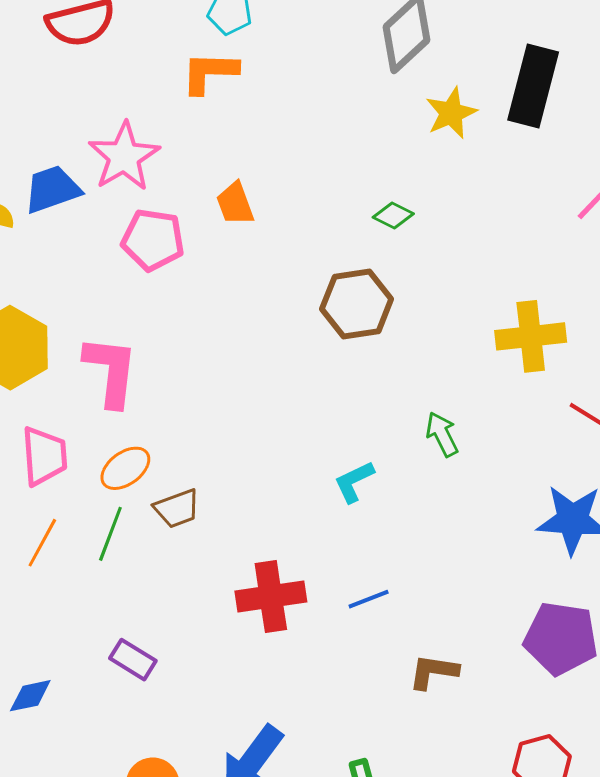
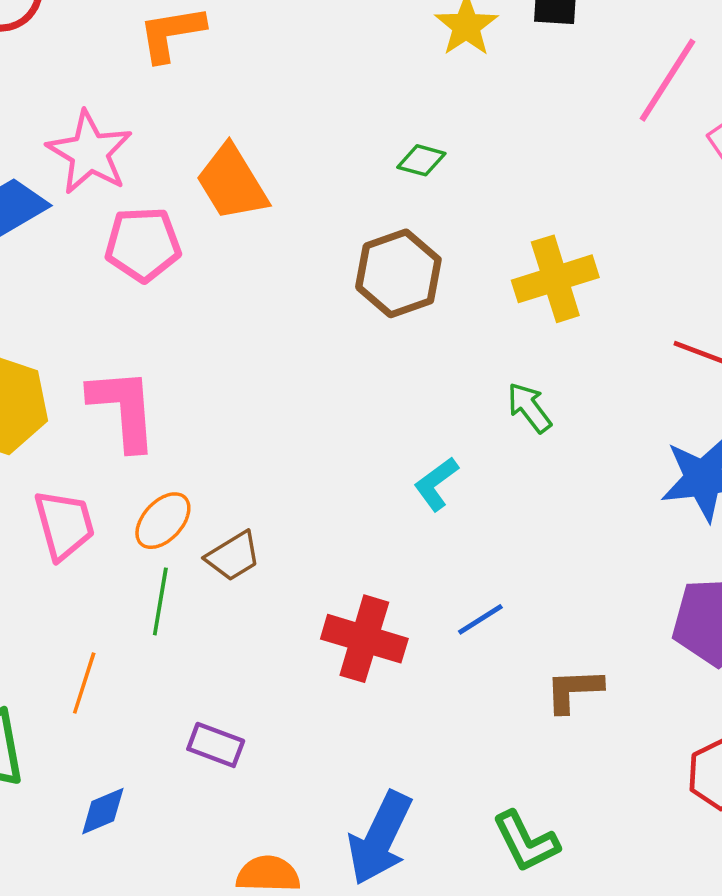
orange trapezoid: (235, 204) -> (232, 183), size x1.5
yellow cross: (531, 336) -> (555, 279), moved
orange line: (42, 543) -> (84, 683), moved
red cross: (271, 596) -> (364, 639), turned 36

